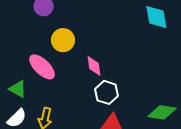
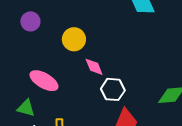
yellow circle: (63, 40) -> (74, 39), moved

